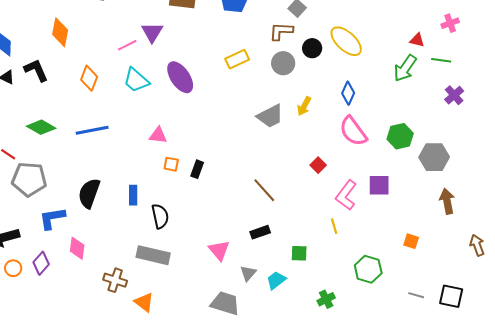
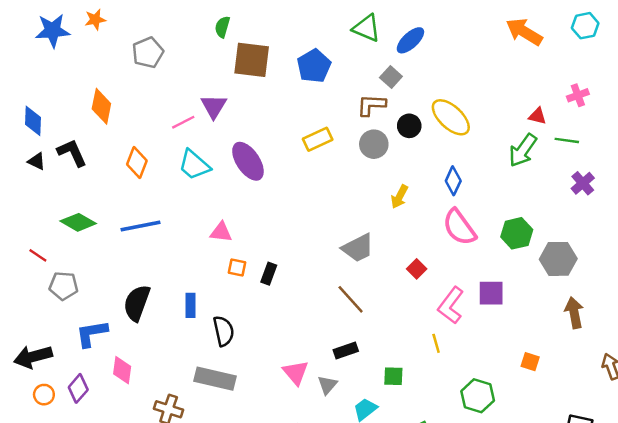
gray trapezoid: (270, 116) -> (358, 248), moved
gray pentagon: (29, 179) -> (64, 286), size x0.7
gray triangle: (248, 273) -> (327, 385), moved

